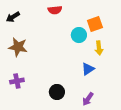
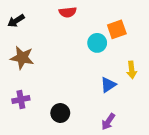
yellow arrow: (99, 48) -> (132, 70), moved
black circle: (57, 92) -> (60, 113), moved

